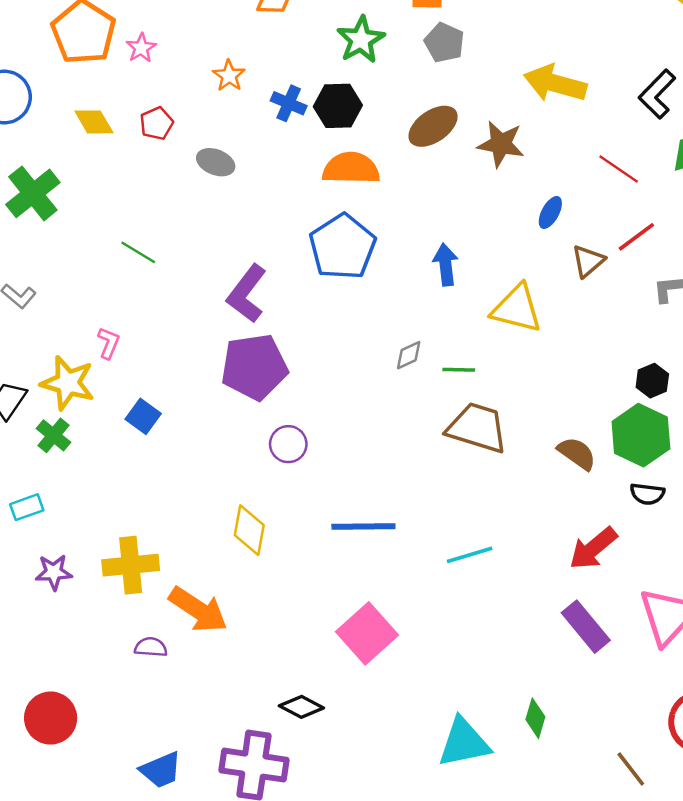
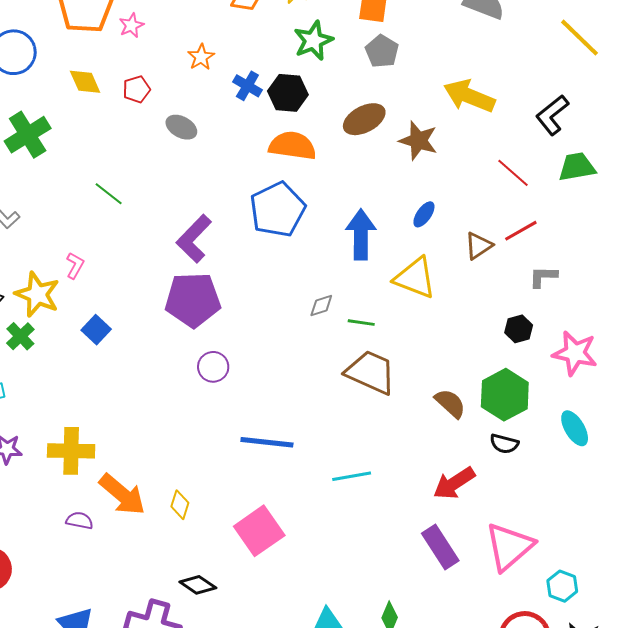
blue ellipse: (550, 212) -> (424, 214), moved
blue arrow: (446, 265) -> (361, 234), size x1.4
black hexagon: (652, 381) -> (519, 329), moved
yellow diamond: (249, 530) -> (180, 505), moved, size x0.7

